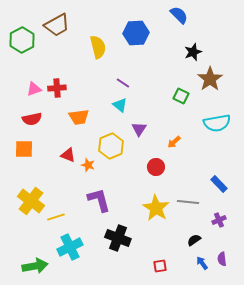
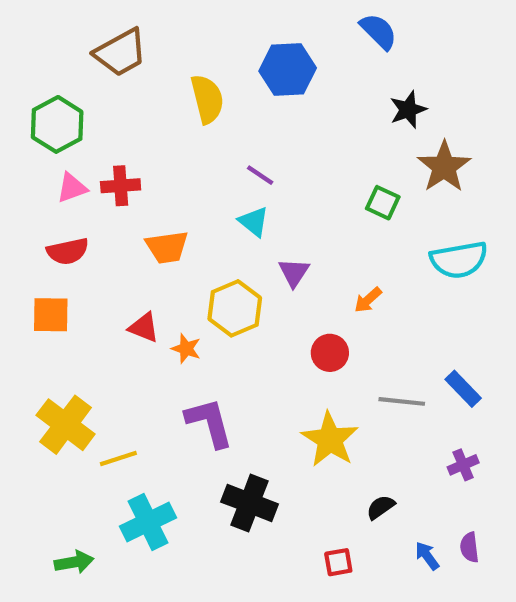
green hexagon: (22, 40) -> (57, 124), moved
gray line: (188, 202) -> (402, 401), moved
black semicircle: (194, 240) -> (381, 507), moved
green arrow: (35, 266) -> (74, 562), size x0.7

